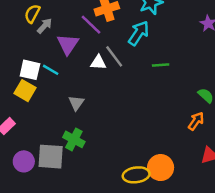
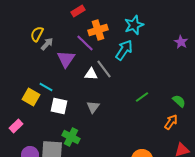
green line: (161, 65) -> (142, 97), moved, turned -32
white square: (30, 70) -> (59, 106), moved
cyan line: (51, 70) -> (46, 87), moved
gray triangle: (76, 103) -> (93, 107), moved

